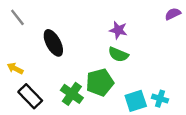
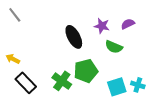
purple semicircle: (173, 14) -> (128, 24), moved
black ellipse: (53, 43) -> (74, 37), moved
green semicircle: (118, 54) -> (114, 47), moved

